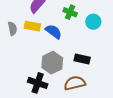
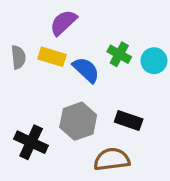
green cross: (70, 12) -> (119, 54), moved
black cross: (38, 83) -> (31, 142), moved

